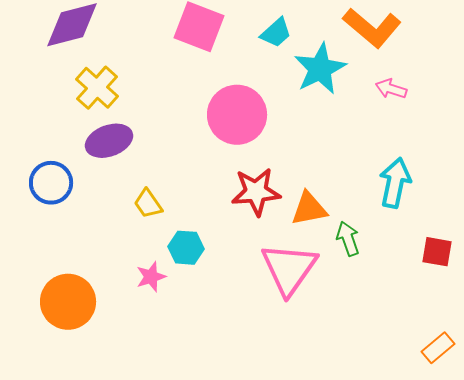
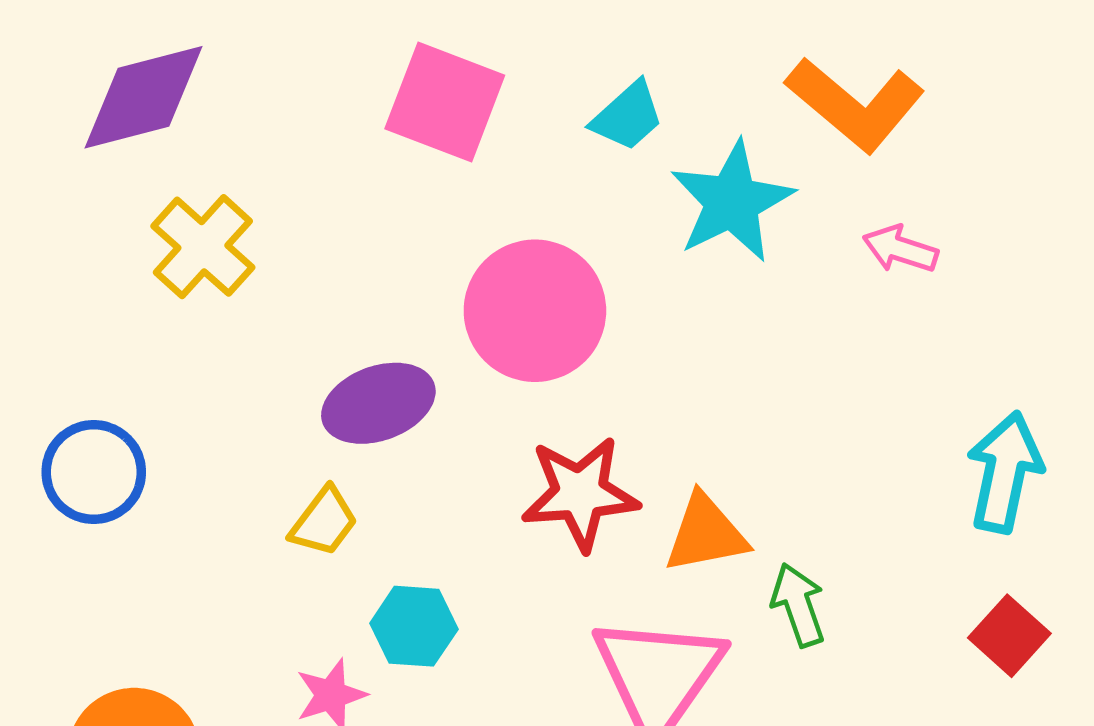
purple ellipse: (109, 141) -> (378, 403), moved
cyan arrow: (395, 183) -> (1005, 472), moved
yellow trapezoid: (148, 204) -> (324, 522), turned -108
red square: (437, 252) -> (1009, 636), turned 32

